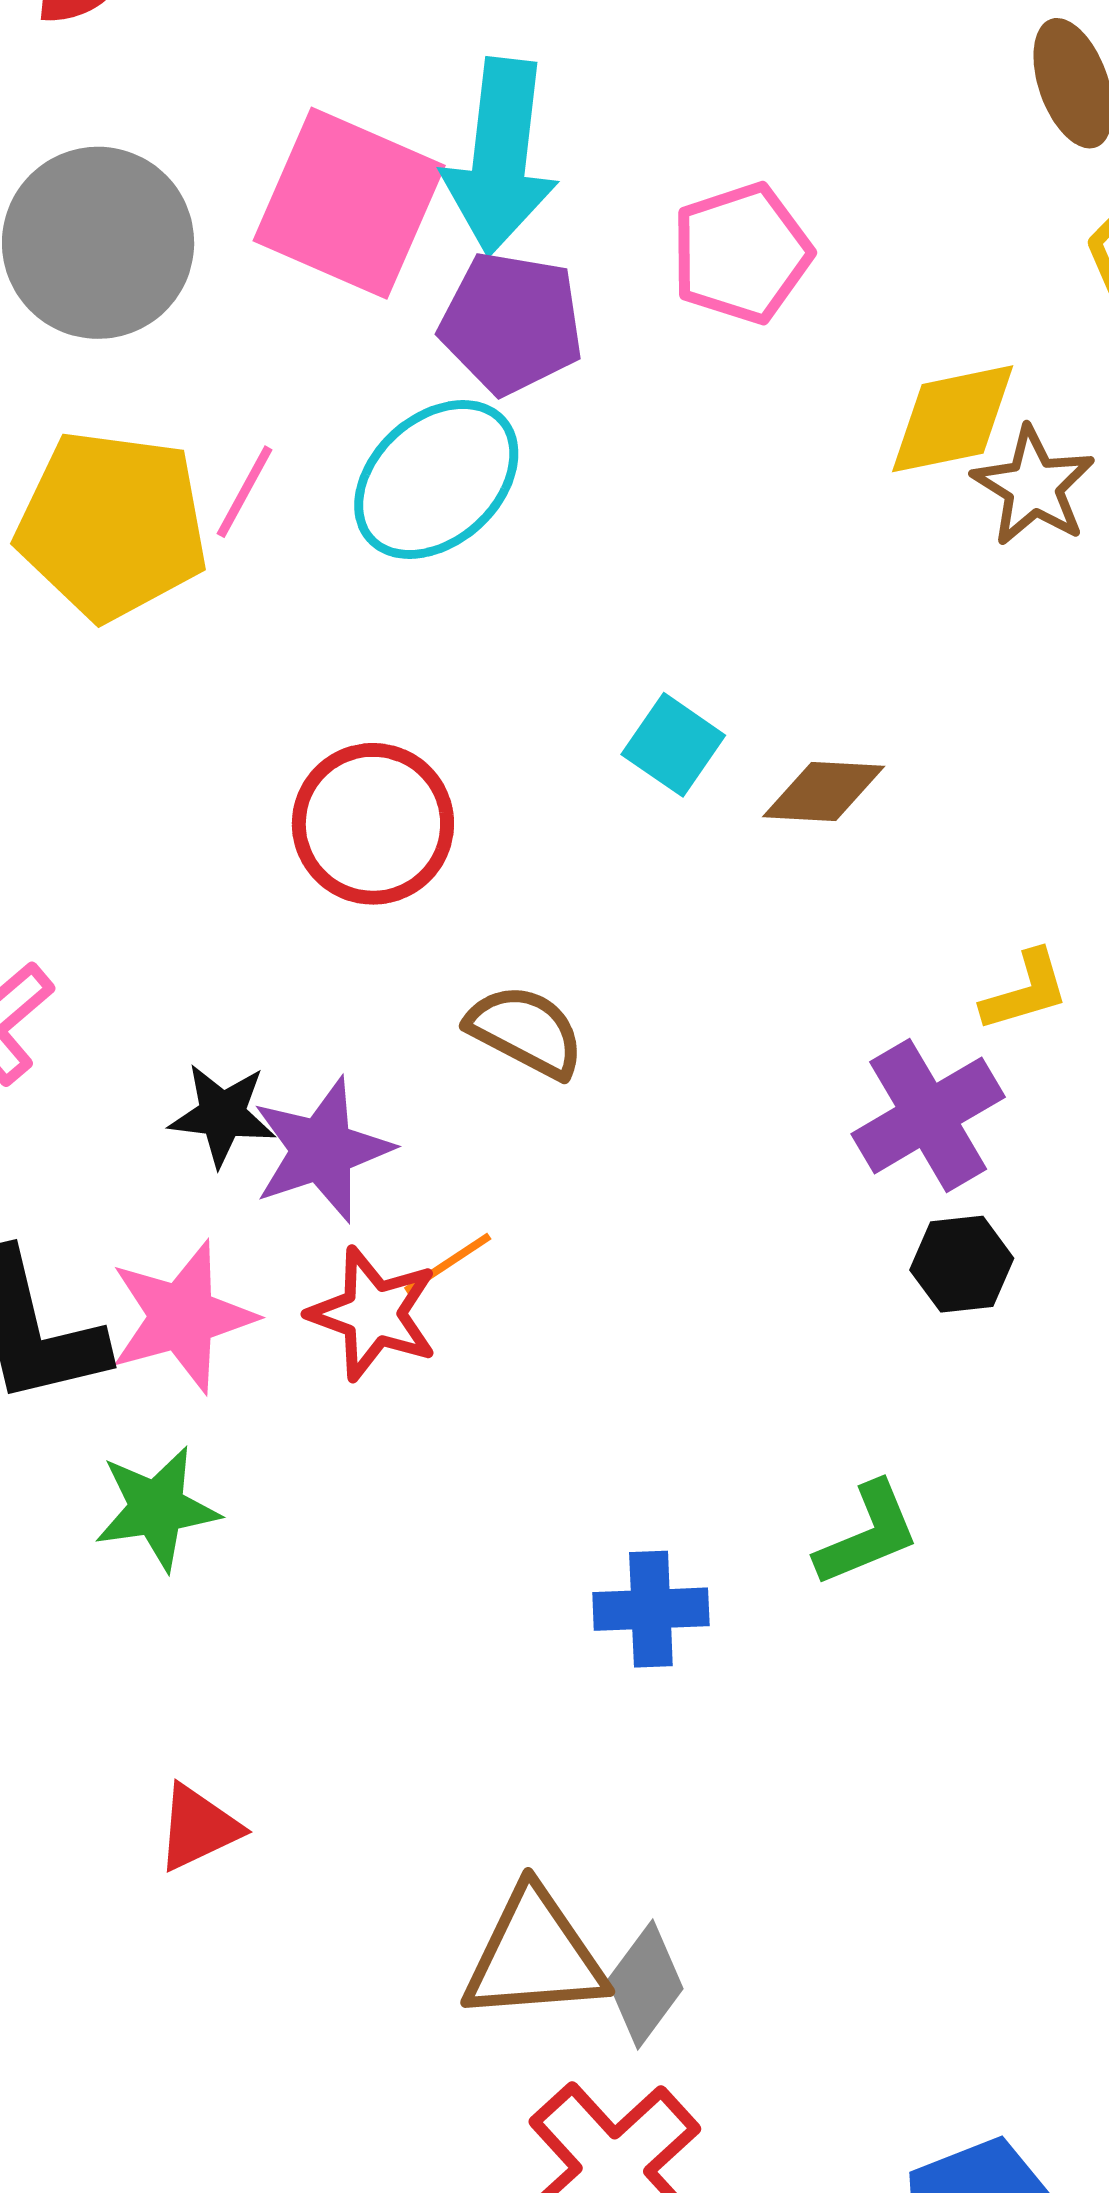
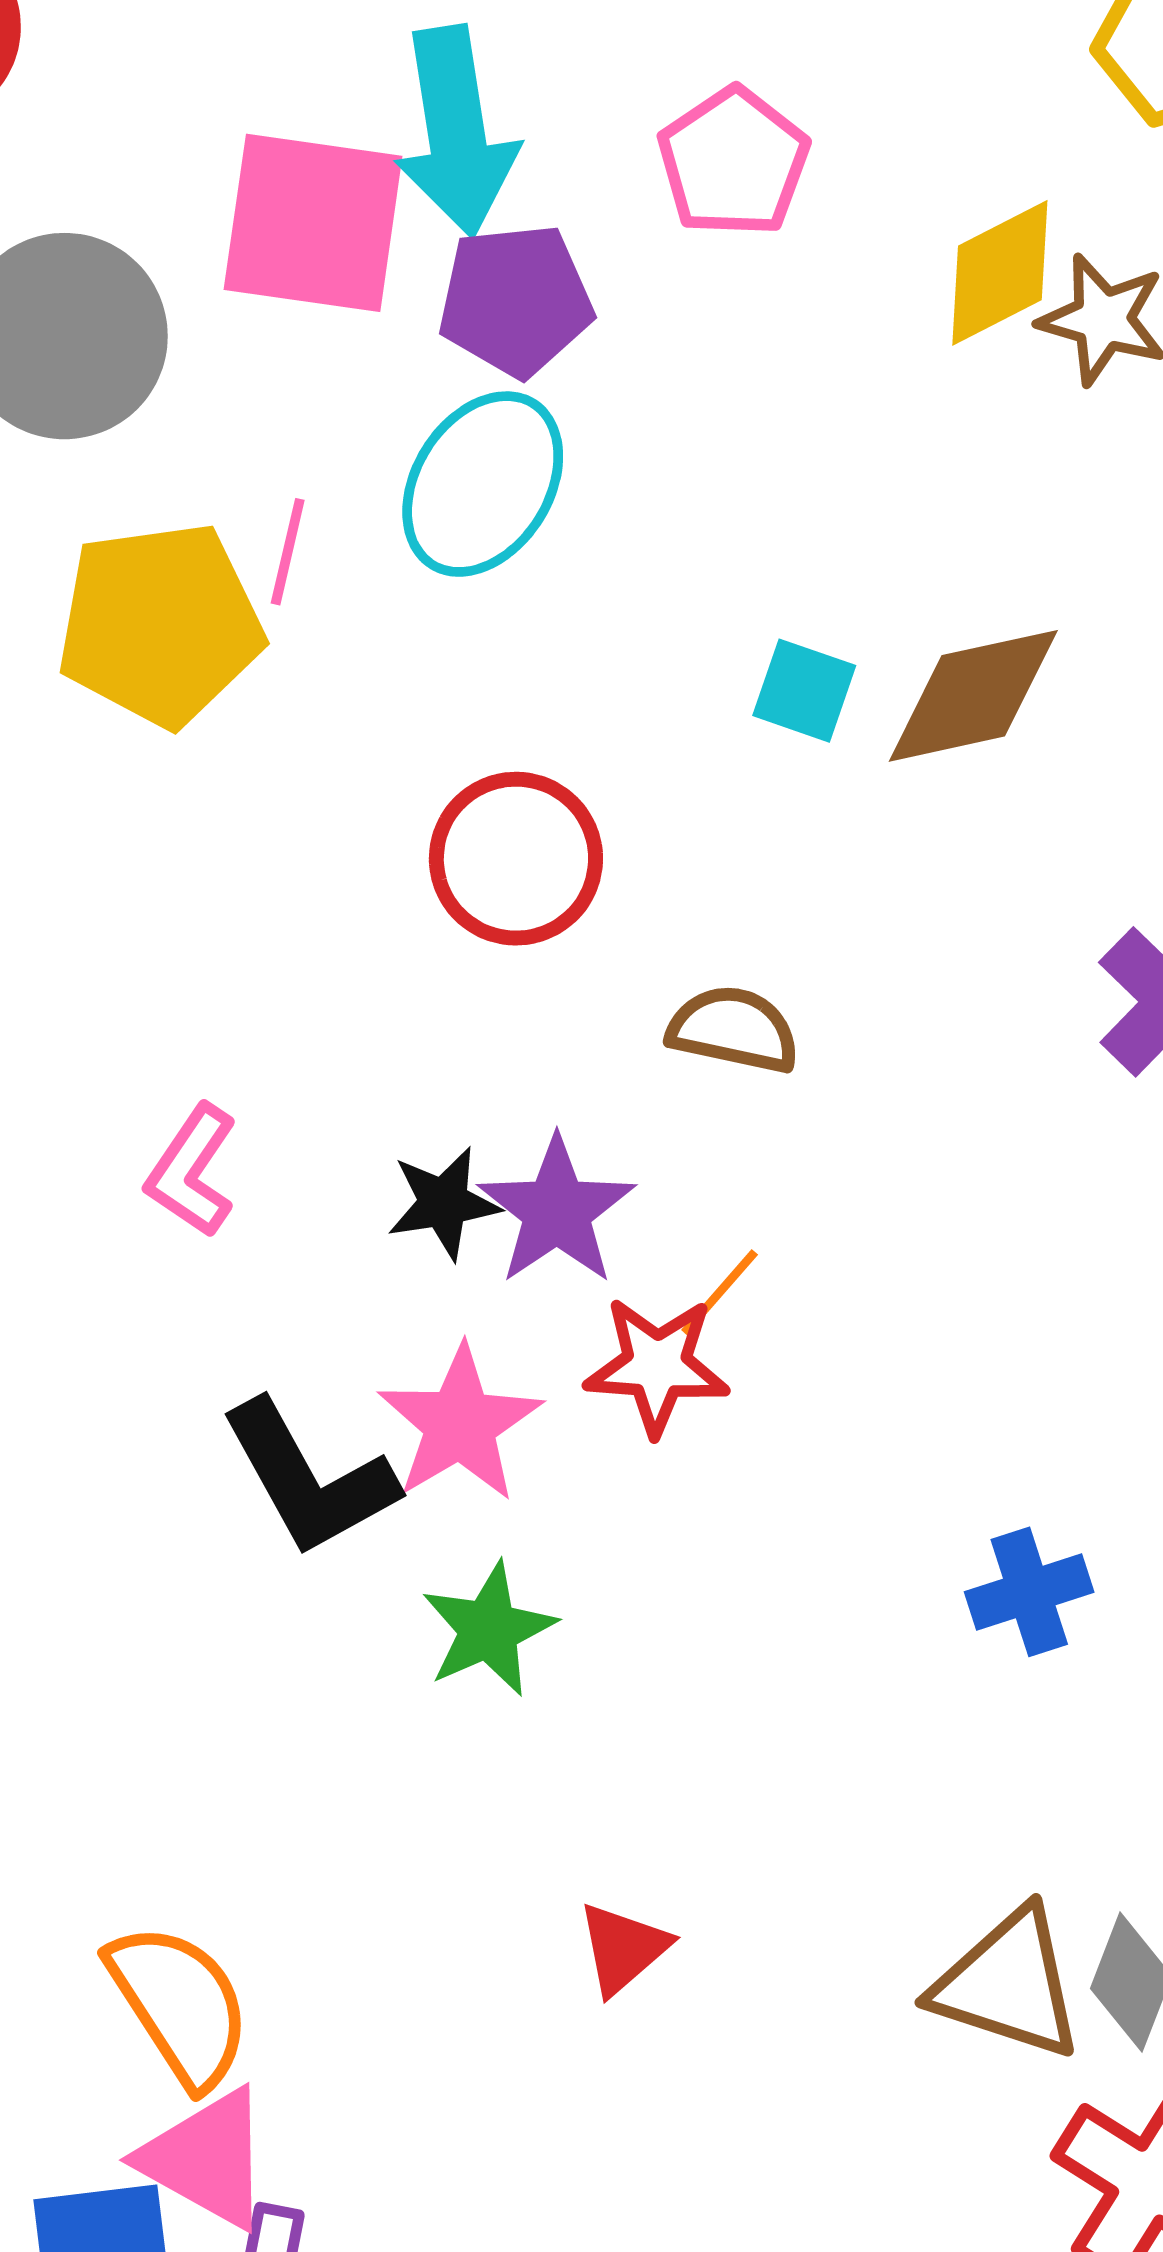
brown diamond: (824, 791) -> (973, 696), size x1.5
brown triangle: (534, 1956) -> (1008, 1984), turned 38

